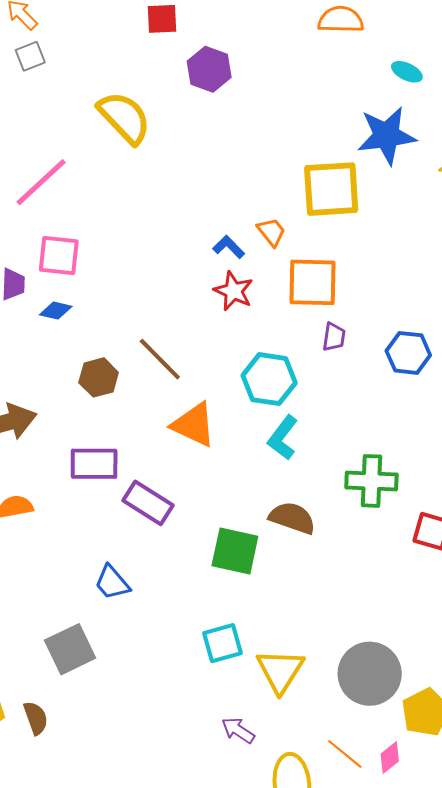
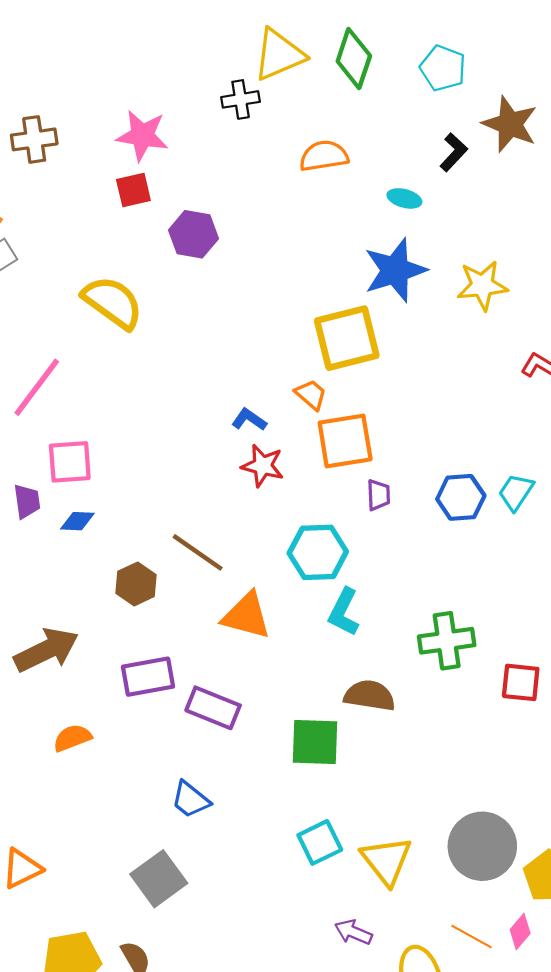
orange trapezoid: (271, 232) -> (311, 395), moved

